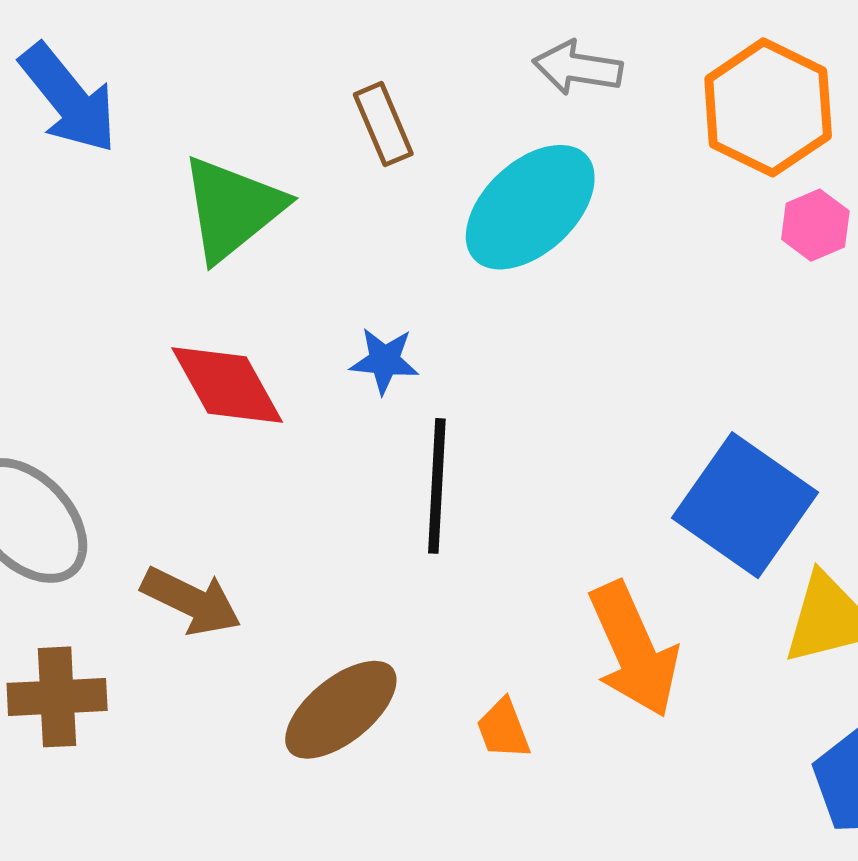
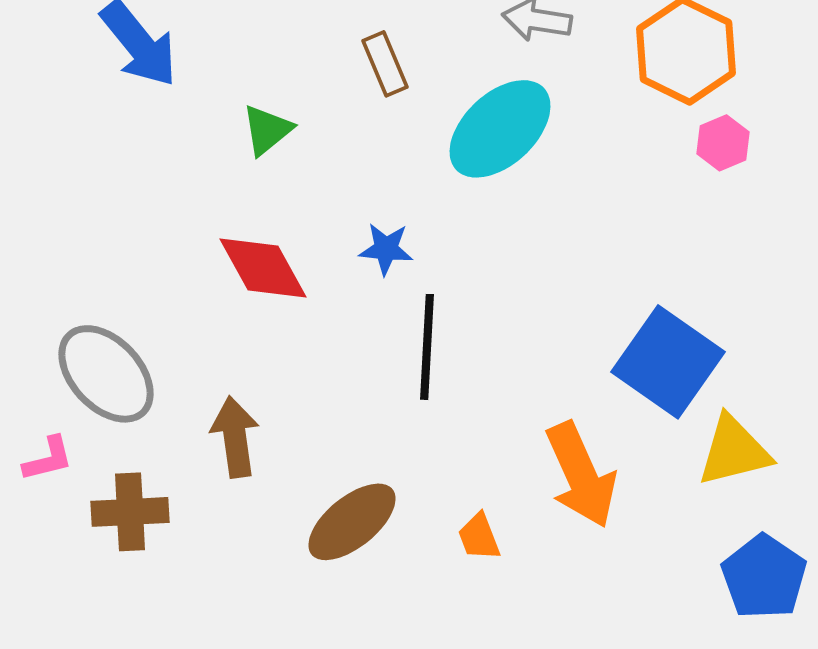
green triangle: (232, 208) -> (267, 130), size x0.6
brown arrow: (191, 601) -> (235, 437), turned -124

